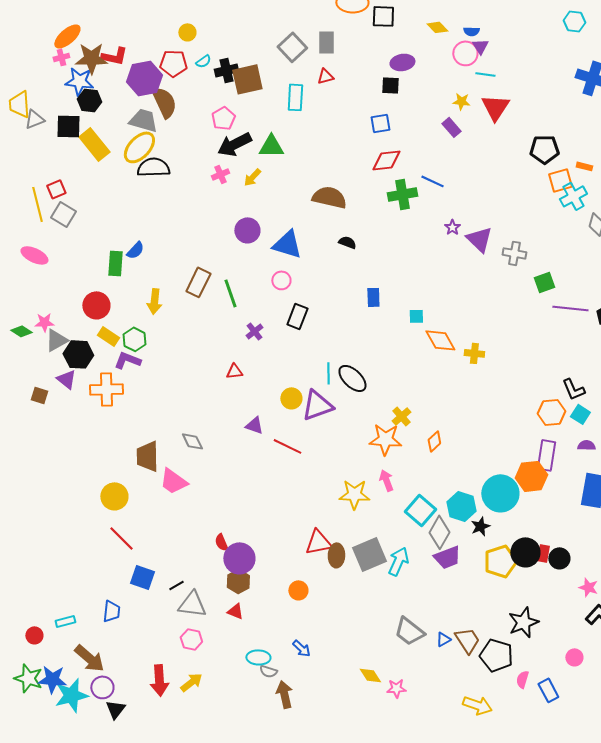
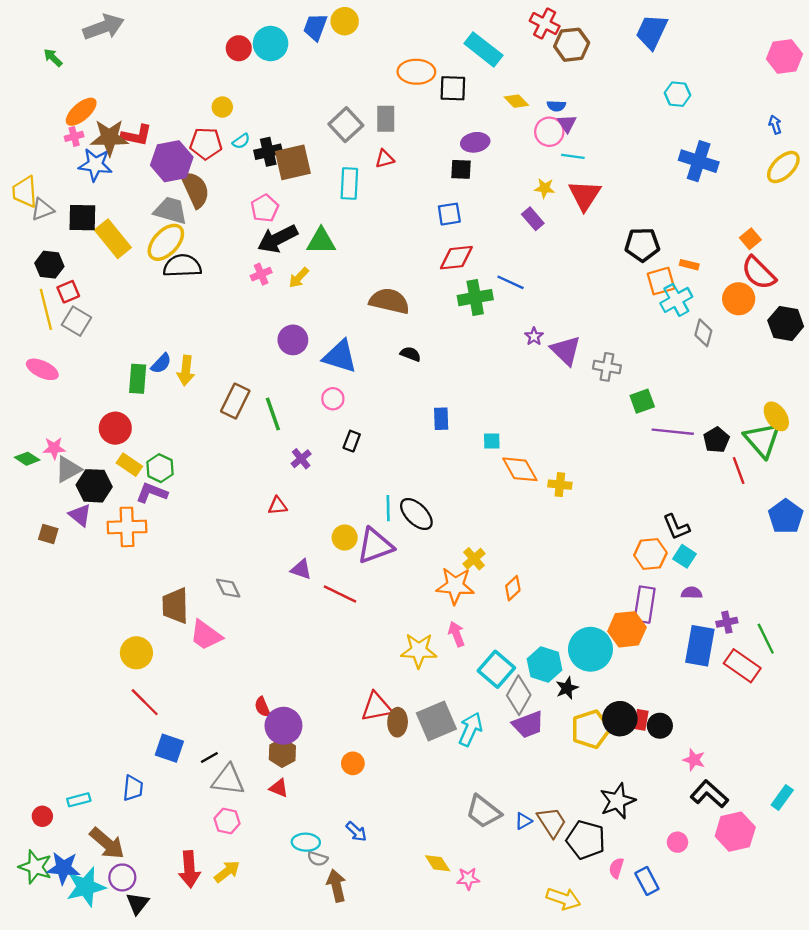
black hexagon: (89, 100) -> (49, 265), moved
yellow arrow: (154, 301) -> (186, 371), moved
black rectangle: (297, 316) -> (352, 441), size x0.7

